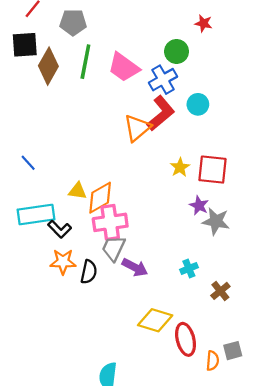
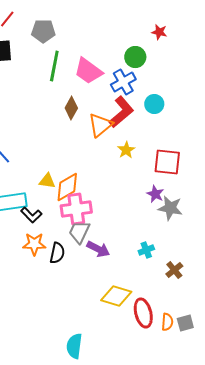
brown diamond: (48, 66) -> (71, 108), moved, size x0.7
yellow star: (180, 167) -> (126, 150), moved
orange semicircle: (213, 361) -> (167, 322), moved

